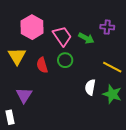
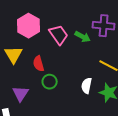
purple cross: (107, 27) -> (104, 26), size x1.5
green circle: (65, 60) -> (50, 82), moved

